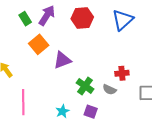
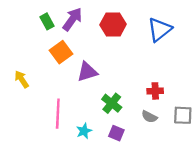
gray semicircle: (110, 90) -> (149, 117), moved
pink line: (23, 102) -> (58, 114), moved

